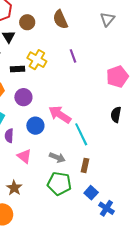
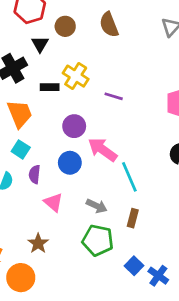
purple line: (73, 56) -> (114, 96), moved, turned -56
purple circle: (23, 97) -> (74, 126), moved
blue square: (91, 193) -> (134, 266), moved

